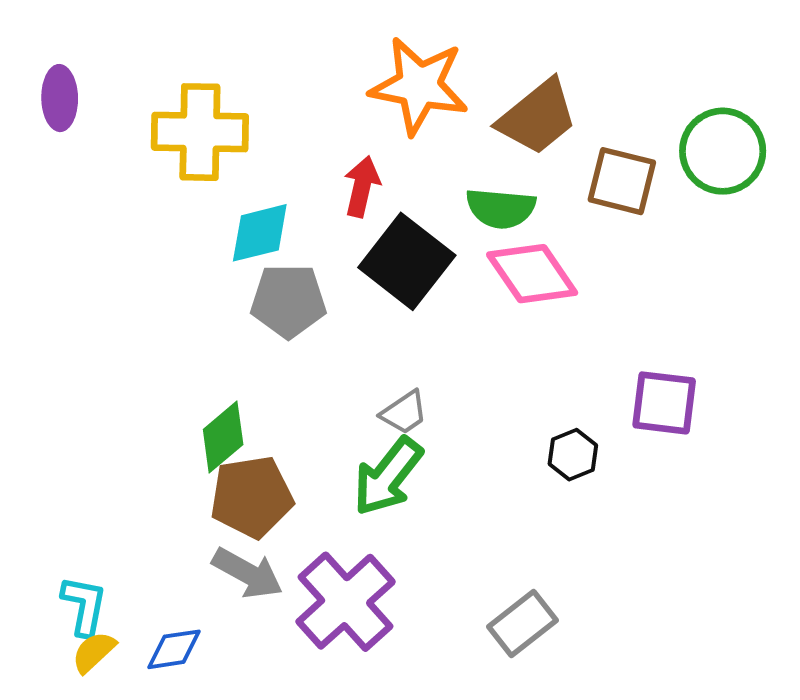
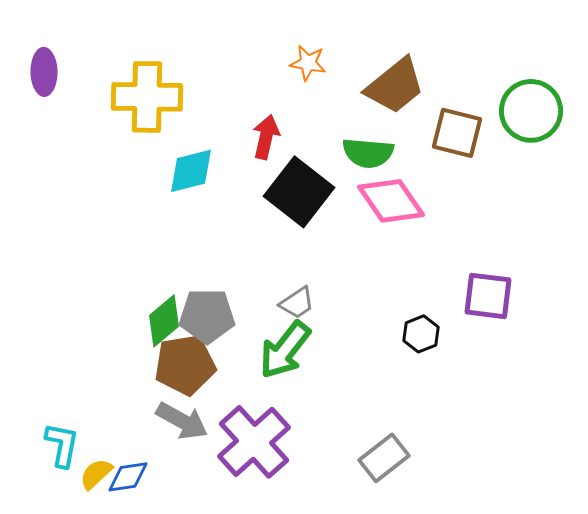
orange star: (419, 86) -> (308, 63), size x0.5
gray pentagon: (288, 301) -> (207, 316), moved
yellow semicircle: (94, 652) -> (96, 474), moved

